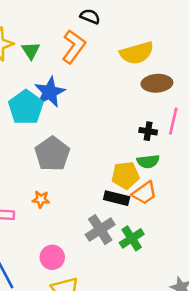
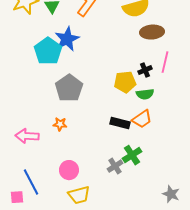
black cross: (148, 131) -> (145, 70), turned -32
yellow pentagon: (125, 175) -> (125, 82), moved
gray cross: (100, 230) -> (115, 166), moved, size x0.7

